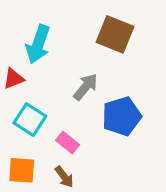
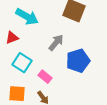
cyan arrow: (38, 44) -> (27, 17), turned -80

